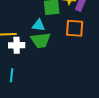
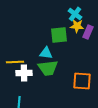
orange square: (75, 28) -> (82, 81), moved

